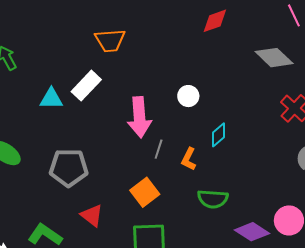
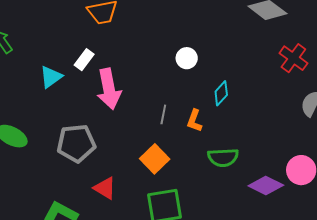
white rectangle: (86, 86) -> (84, 60), size x0.7
cyan triangle: (51, 99) -> (51, 77), turned -30
pink arrow: (139, 117) -> (109, 89), moved

